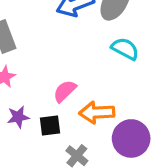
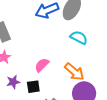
orange arrow: (97, 113) -> (74, 72), moved, turned -135

